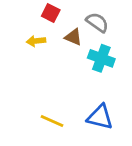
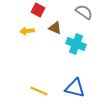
gray semicircle: (97, 22) -> (84, 12), moved

